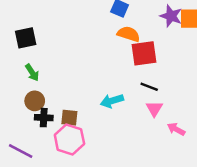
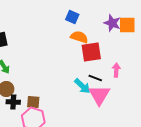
cyan arrow: (112, 101) -> (82, 86), moved, turned -120
pink triangle: (154, 109) -> (99, 95), size x1.6
pink arrow: (176, 129) -> (116, 70), moved, turned 64

